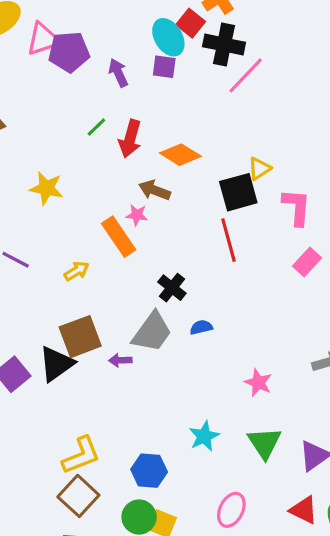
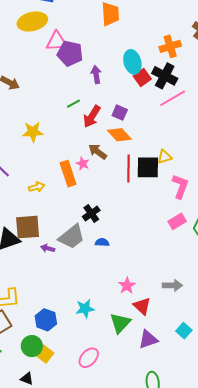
red square: (191, 23) -> (142, 78), moved
purple square: (164, 67) -> (120, 113), moved
yellow star: (46, 188) -> (33, 132), turned -30
red line: (228, 240) -> (128, 168), moved
red triangle: (304, 510) -> (142, 306), moved

